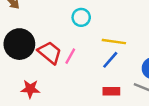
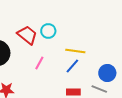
red trapezoid: (50, 53) -> (27, 35), moved

